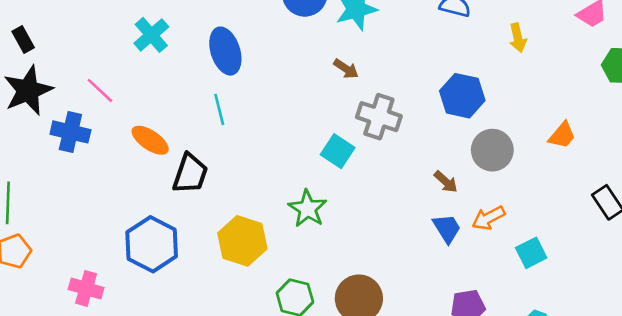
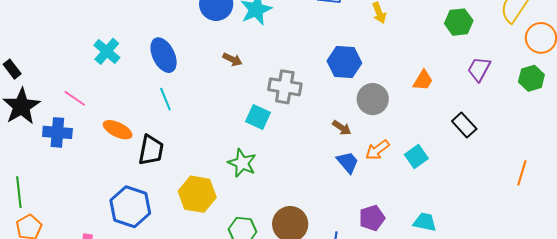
brown arrow: (346, 69) -> (232, 59), moved
cyan square: (531, 253) -> (416, 157), moved

